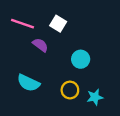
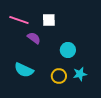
white square: (58, 24) -> (49, 20), turned -32
cyan star: (95, 97) -> (80, 74), moved

